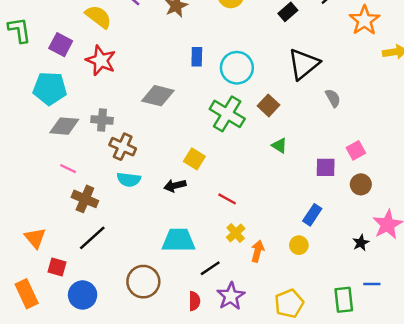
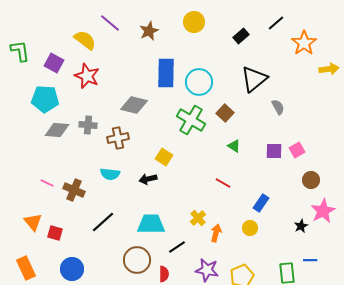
blue rectangle: (197, 57) -> (166, 73), size x1.8
brown cross: (123, 147) -> (118, 138), moved, turned -35
purple square: (326, 167) -> (274, 151), moved
pink line: (68, 169) -> (47, 183), moved
brown circle: (361, 184) -> (311, 180), moved
red line: (227, 199) -> (223, 183), moved
black line: (92, 238) -> (103, 222), moved
red square: (57, 267) -> (55, 233), moved
brown circle: (143, 282) -> (137, 260), moved
purple star: (231, 296) -> (207, 270), moved, turned -30

